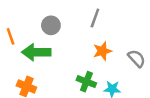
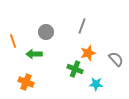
green arrow: (36, 52) -> (34, 54), size x0.7
green cross: (86, 82) -> (75, 69), moved

